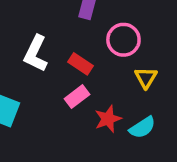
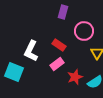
white L-shape: (36, 54) -> (31, 51), moved

